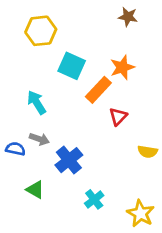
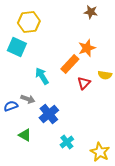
cyan square: (72, 66) -> (17, 47), moved
cyan arrow: (37, 102) -> (42, 76), moved
blue semicircle: (15, 149) -> (11, 106), turned -32
yellow semicircle: (148, 152) -> (105, 75), moved

